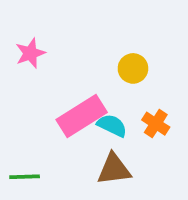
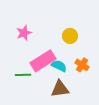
pink star: (30, 53) -> (24, 33), moved
green line: (25, 177) -> (23, 75), moved

